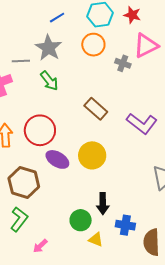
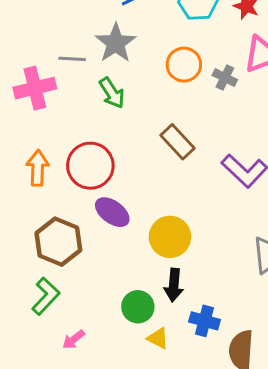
orange circle: (93, 45) -> (184, 65), moved
yellow circle: (92, 155) -> (170, 237), moved

